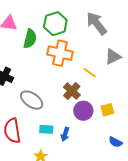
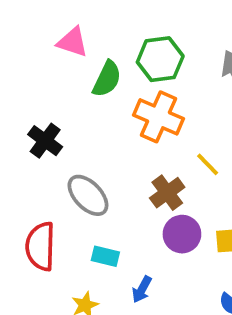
blue arrow: (65, 134) -> (142, 289), moved

